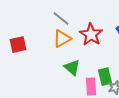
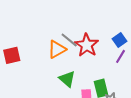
gray line: (61, 19) -> (69, 40), moved

